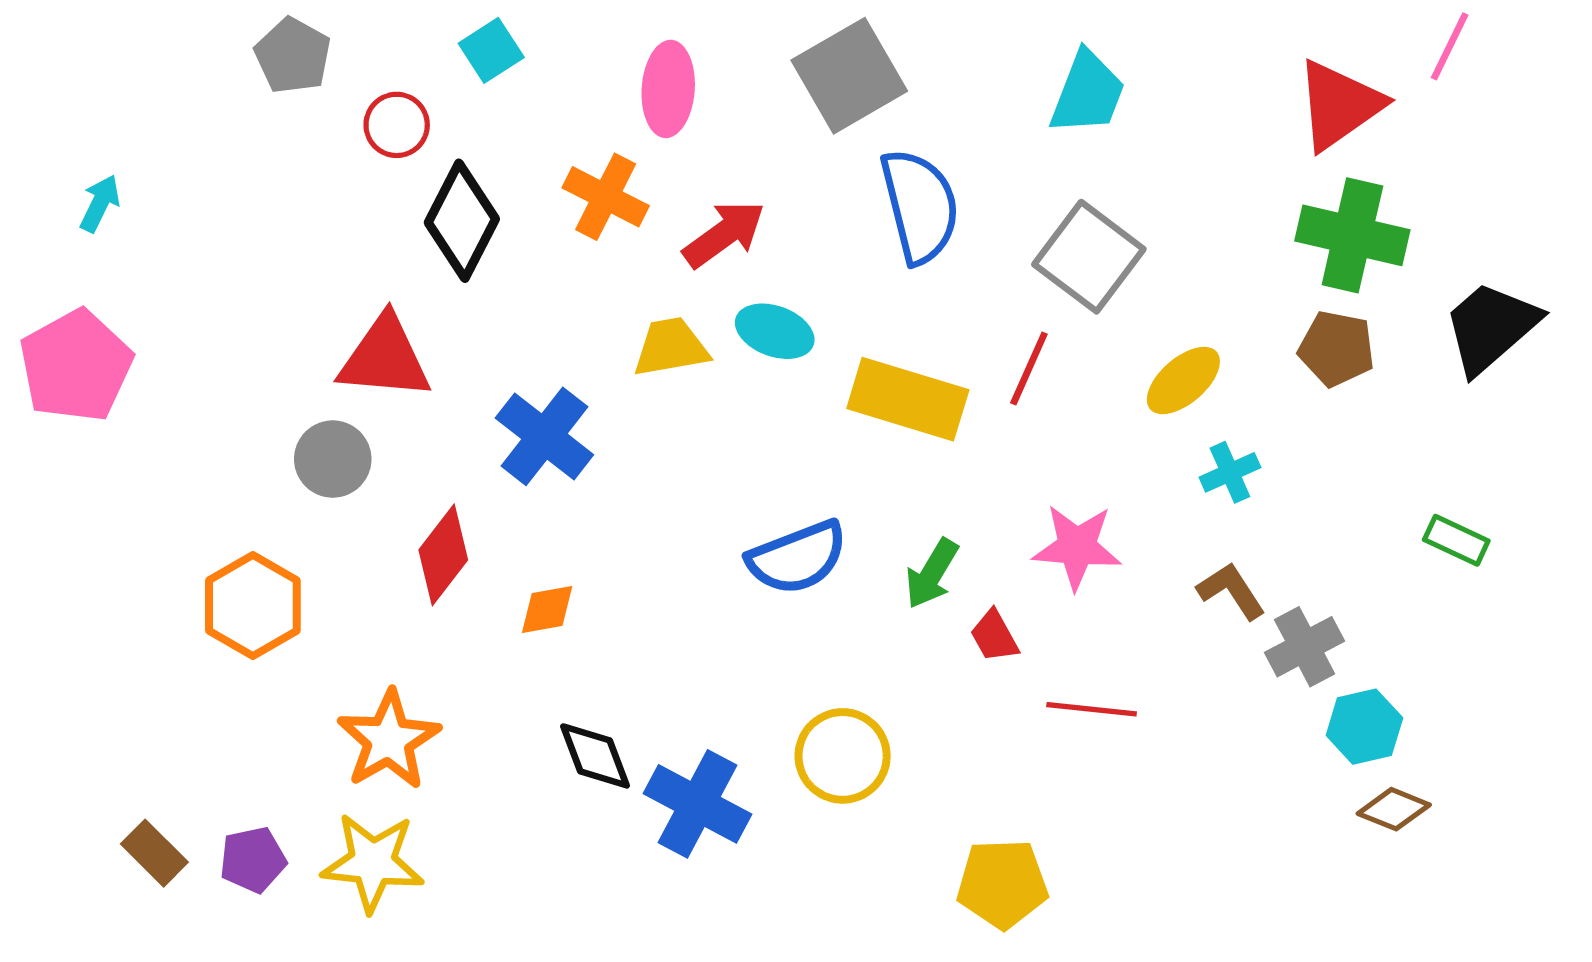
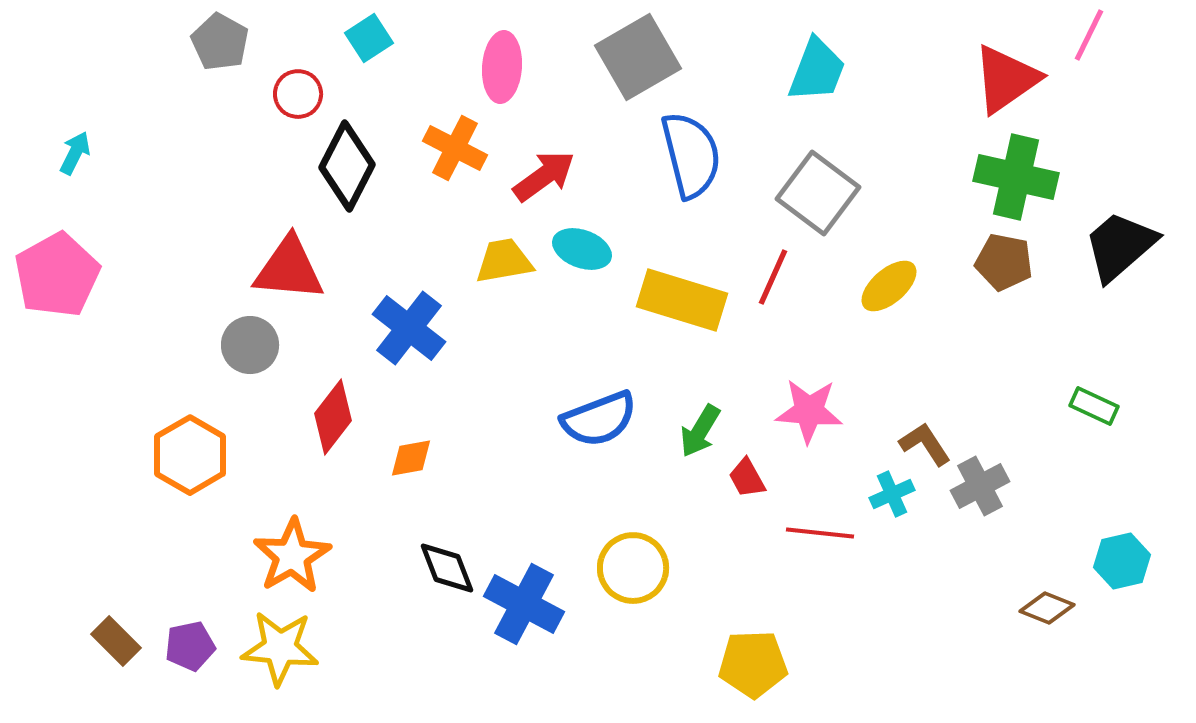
cyan cross: (1230, 472) -> (892, 494), moved
cyan hexagon: (1364, 727) -> (1122, 561), moved

